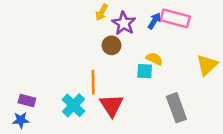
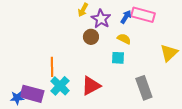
yellow semicircle: (154, 59) -> (124, 39), moved
orange line: (93, 82) -> (52, 67), moved
purple rectangle: (27, 100) -> (32, 94), moved, size x1.6
red triangle: (111, 105) -> (91, 86), turned 35

